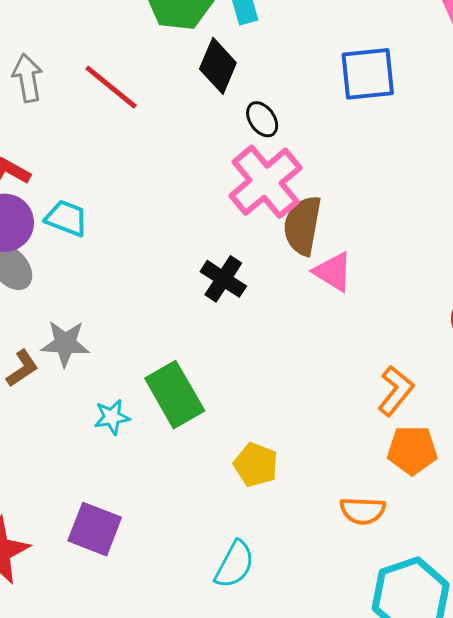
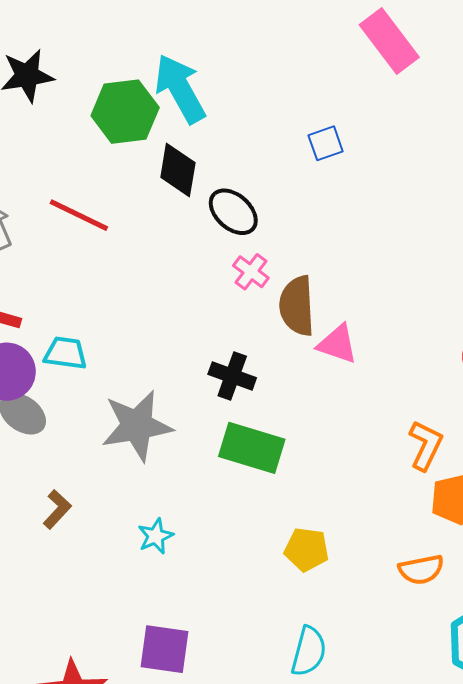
blue square: (368, 74) -> (326, 143), size x0.6
black ellipse: (262, 119) -> (233, 212), size x1.4
pink cross: (266, 182) -> (251, 272), size x0.5
gray star: (65, 343) -> (137, 426), moved, size x1.5
green rectangle: (175, 395) -> (252, 448), moved, turned -30

